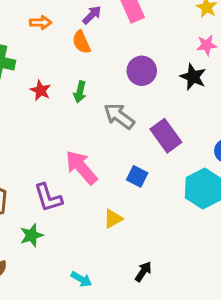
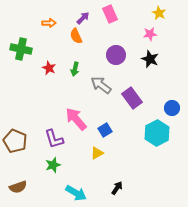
pink star: (207, 45) -> (150, 34), moved
blue square: (137, 176) -> (105, 130), moved, turned 32
green star: (32, 235) -> (53, 165), moved
cyan arrow: (81, 279) -> (76, 193), size x1.5

